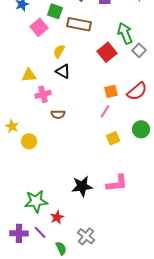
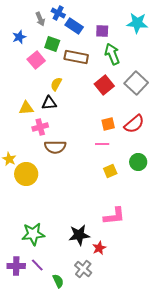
green arrow: (125, 33) -> (112, 54), moved
gray square: (139, 50) -> (136, 83), size x1.6
black triangle: (63, 71) -> (49, 103), moved, turned -35
pink line: (105, 111) -> (102, 144), turned 56
brown semicircle: (58, 114) -> (55, 147), size x1.5
yellow circle: (29, 141) -> (26, 174), size x1.5
black star: (82, 186) -> (79, 235), moved
red star: (57, 217) -> (99, 248), moved

